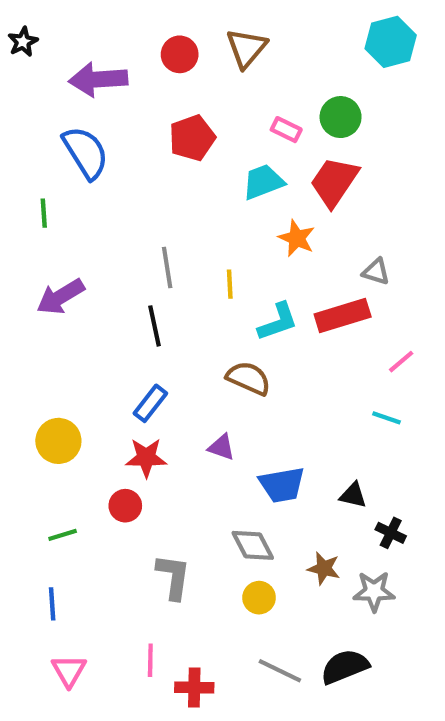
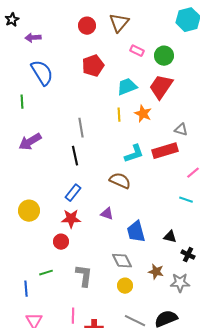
purple arrow: (98, 79) -> (33, 38), moved, size x0.6
pink rectangle: (286, 130) -> (137, 51), moved
yellow line: (230, 284) -> (119, 115), moved
blue trapezoid: (282, 485) -> (136, 232), turned 85
green line: (63, 535) -> (46, 273), moved

